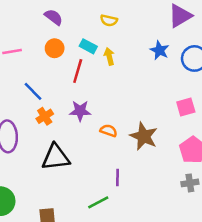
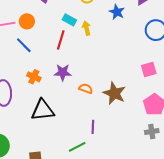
orange circle: (55, 48) -> (27, 21), moved
blue star: (160, 50) -> (117, 12), moved
blue line: (33, 91) -> (24, 45), moved
orange cross: (45, 116) -> (34, 77), turned -32

